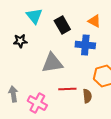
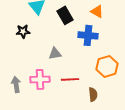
gray triangle: (52, 63) -> (55, 53), size x0.6
brown semicircle: (87, 96) -> (93, 94), moved
pink cross: (37, 103) -> (40, 79), moved, turned -30

